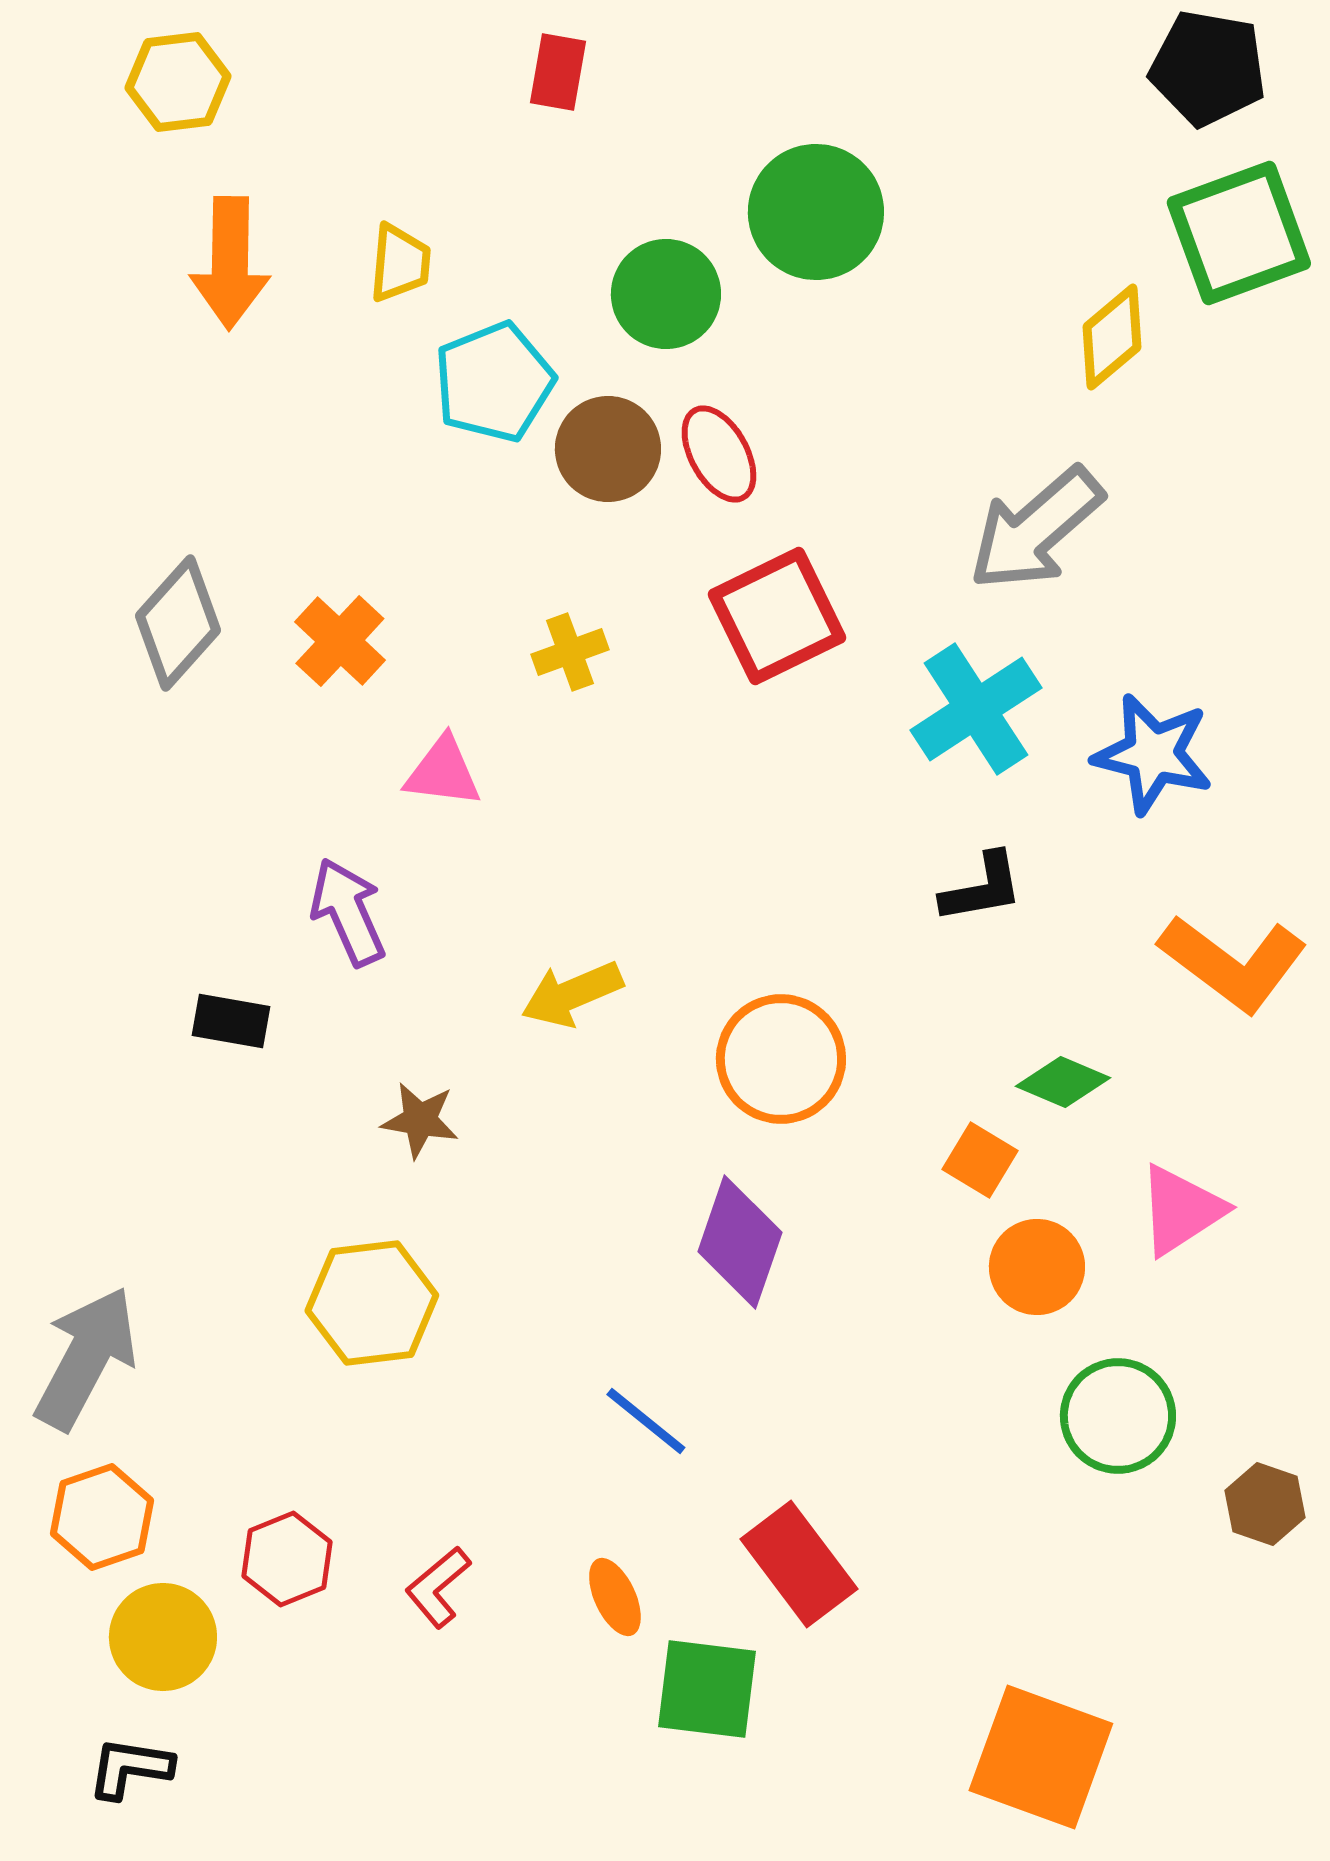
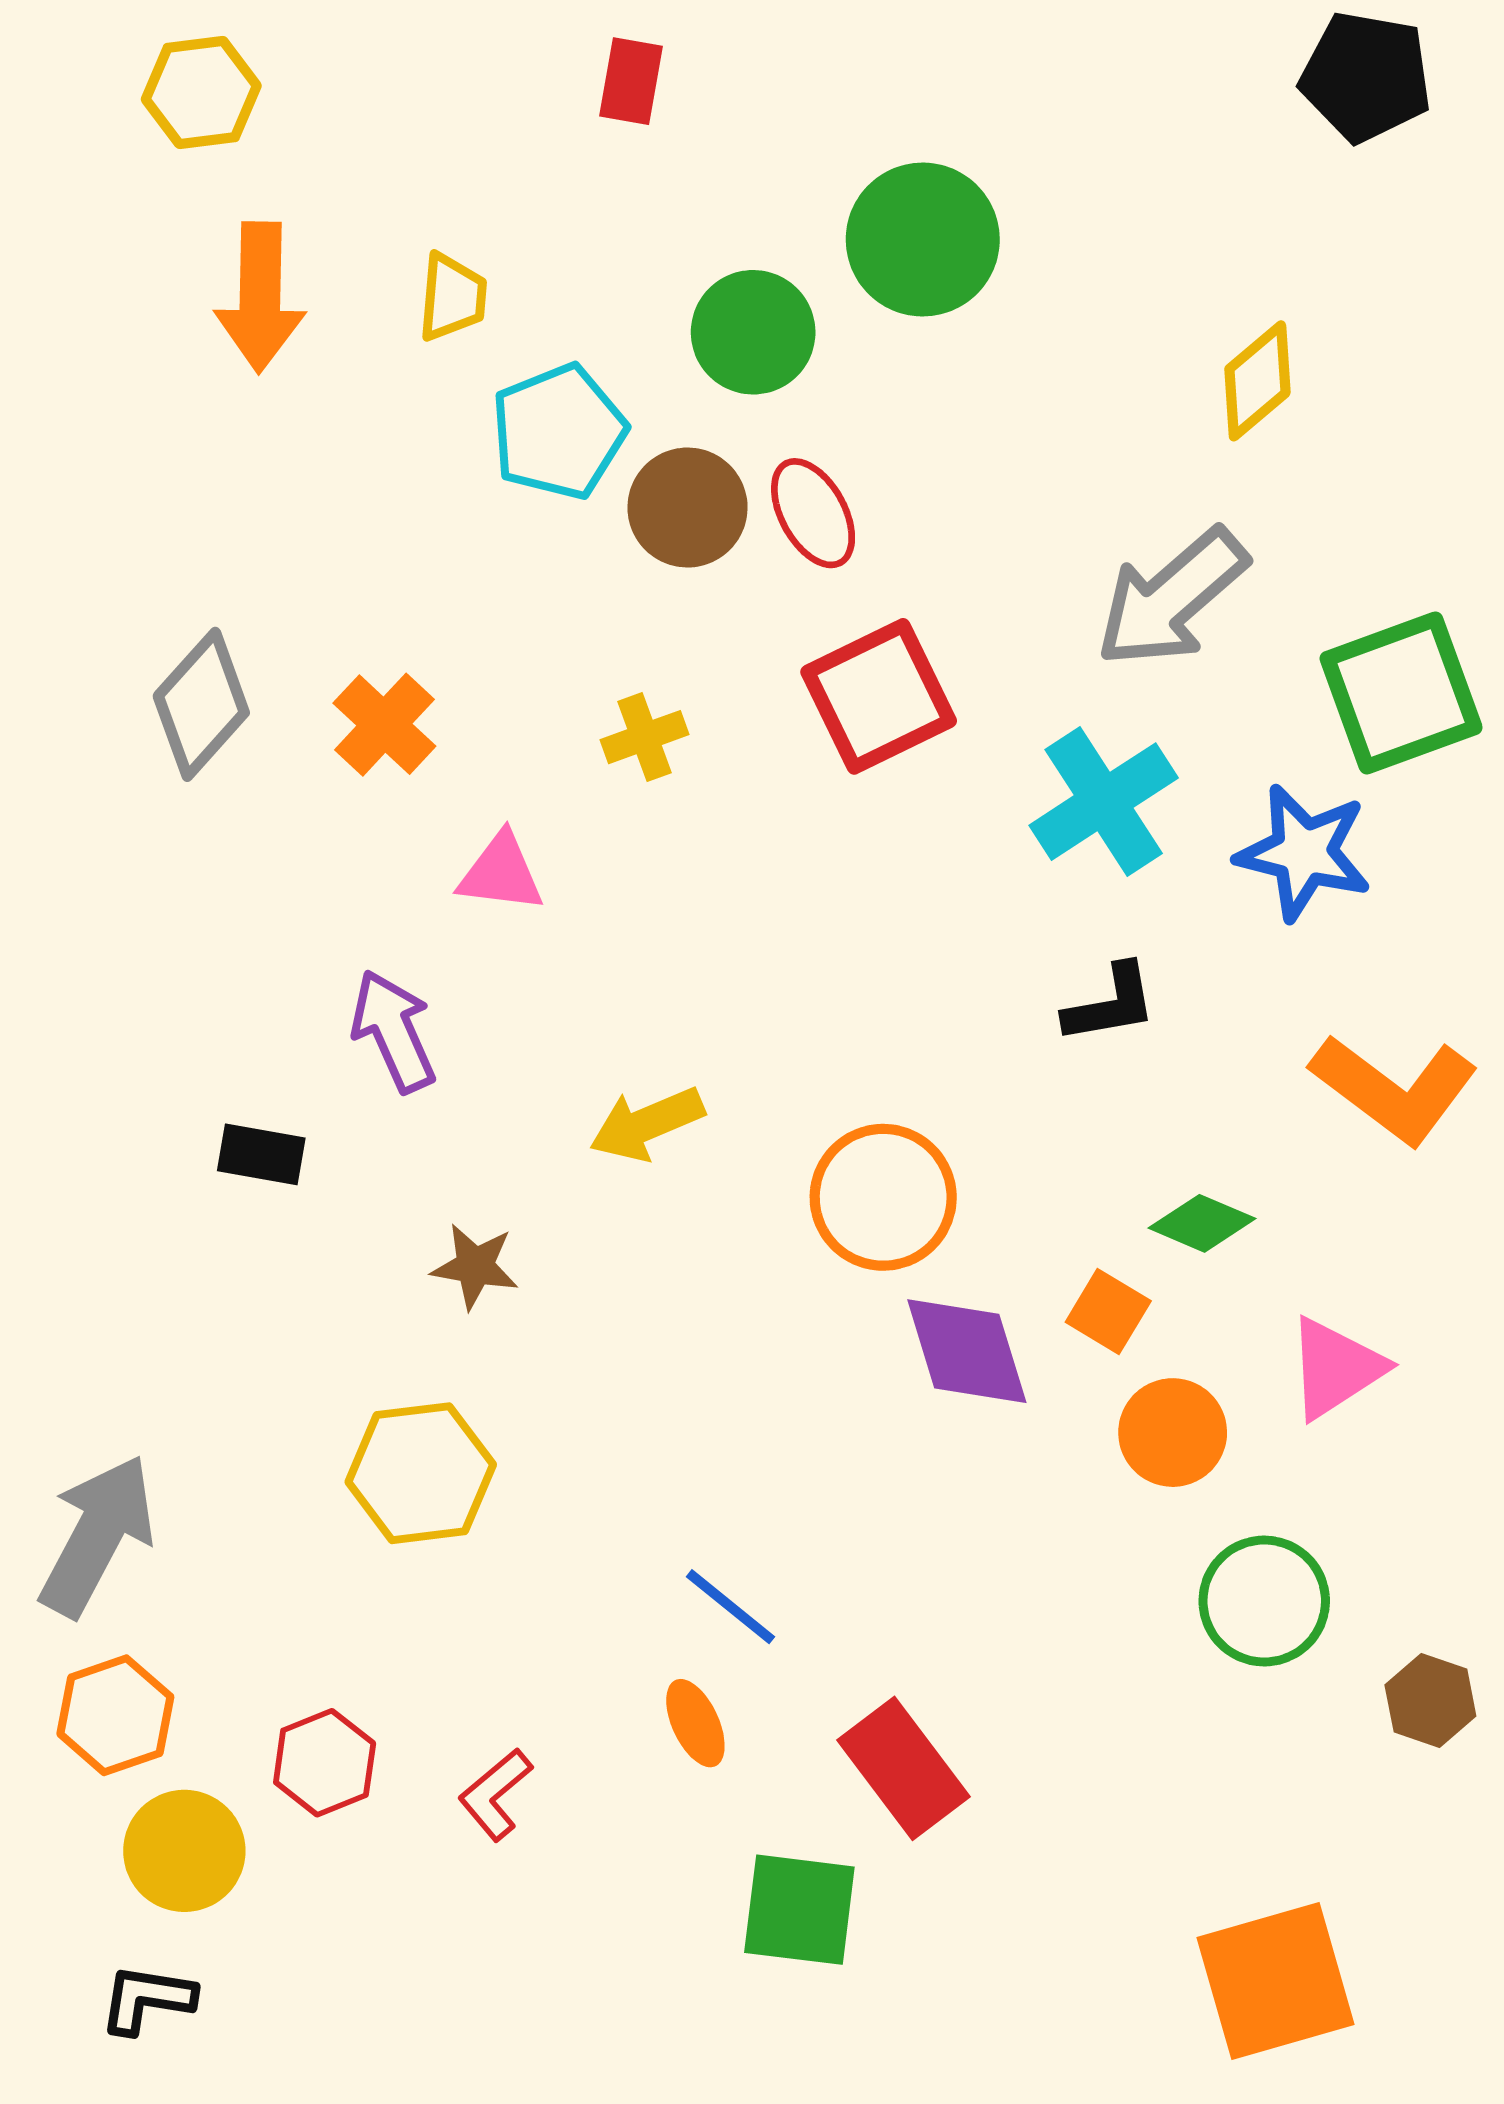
green square: (1239, 233) -> (1401, 693), moved
purple diamond: (740, 1242) -> (967, 1351), moved, turned -36
orange ellipse: (615, 1597) -> (695, 1723), moved
orange square: (1041, 1757) -> (1276, 1981), moved, turned -36

